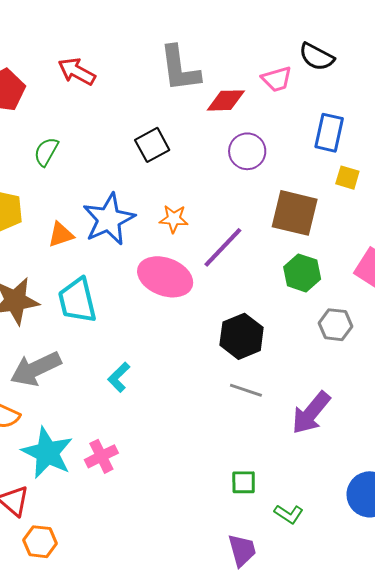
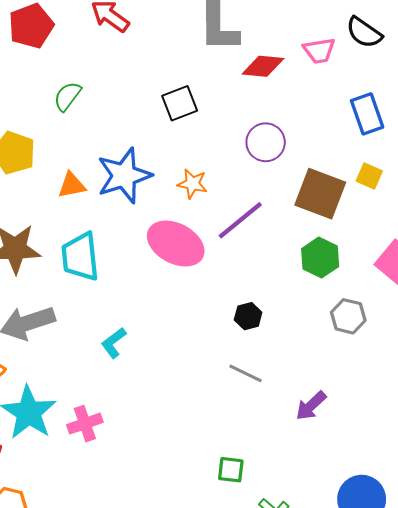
blue rectangle: (329, 133) -> (367, 114), turned -39
purple circle: (247, 151) -> (266, 142), moved
yellow square: (347, 178) -> (369, 176), moved
black hexagon: (242, 336) -> (248, 316), size x0.6
purple arrow: (311, 413) -> (311, 406), size x0.7

